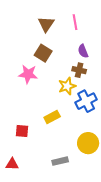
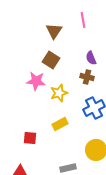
pink line: (75, 22) -> (83, 20), moved
yellow star: (67, 86) -> (59, 93), moved

